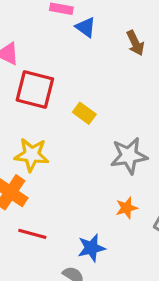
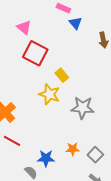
yellow star: (32, 155) -> (49, 94), moved
orange star: (127, 208) -> (73, 149), moved

